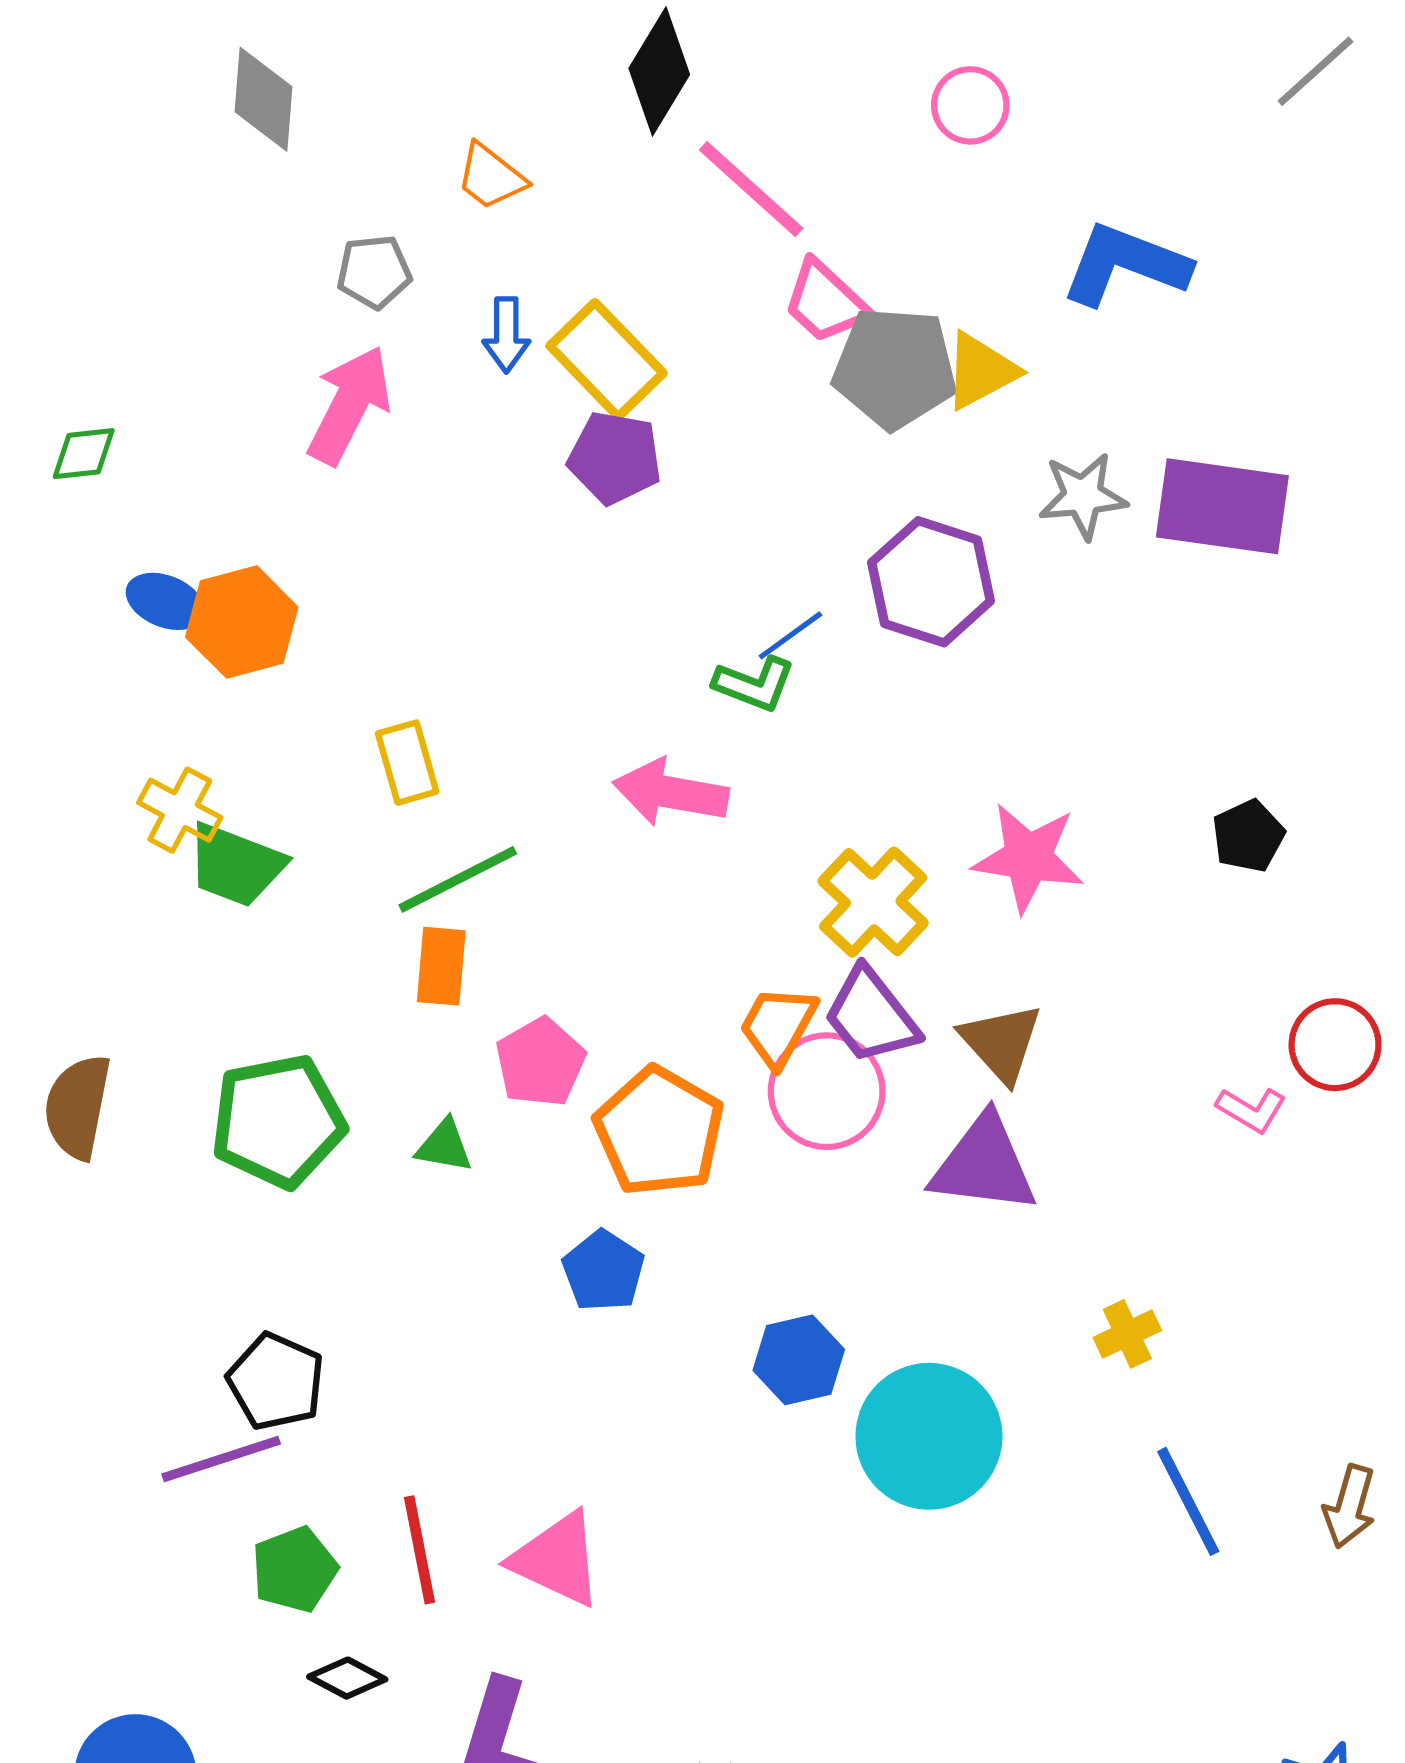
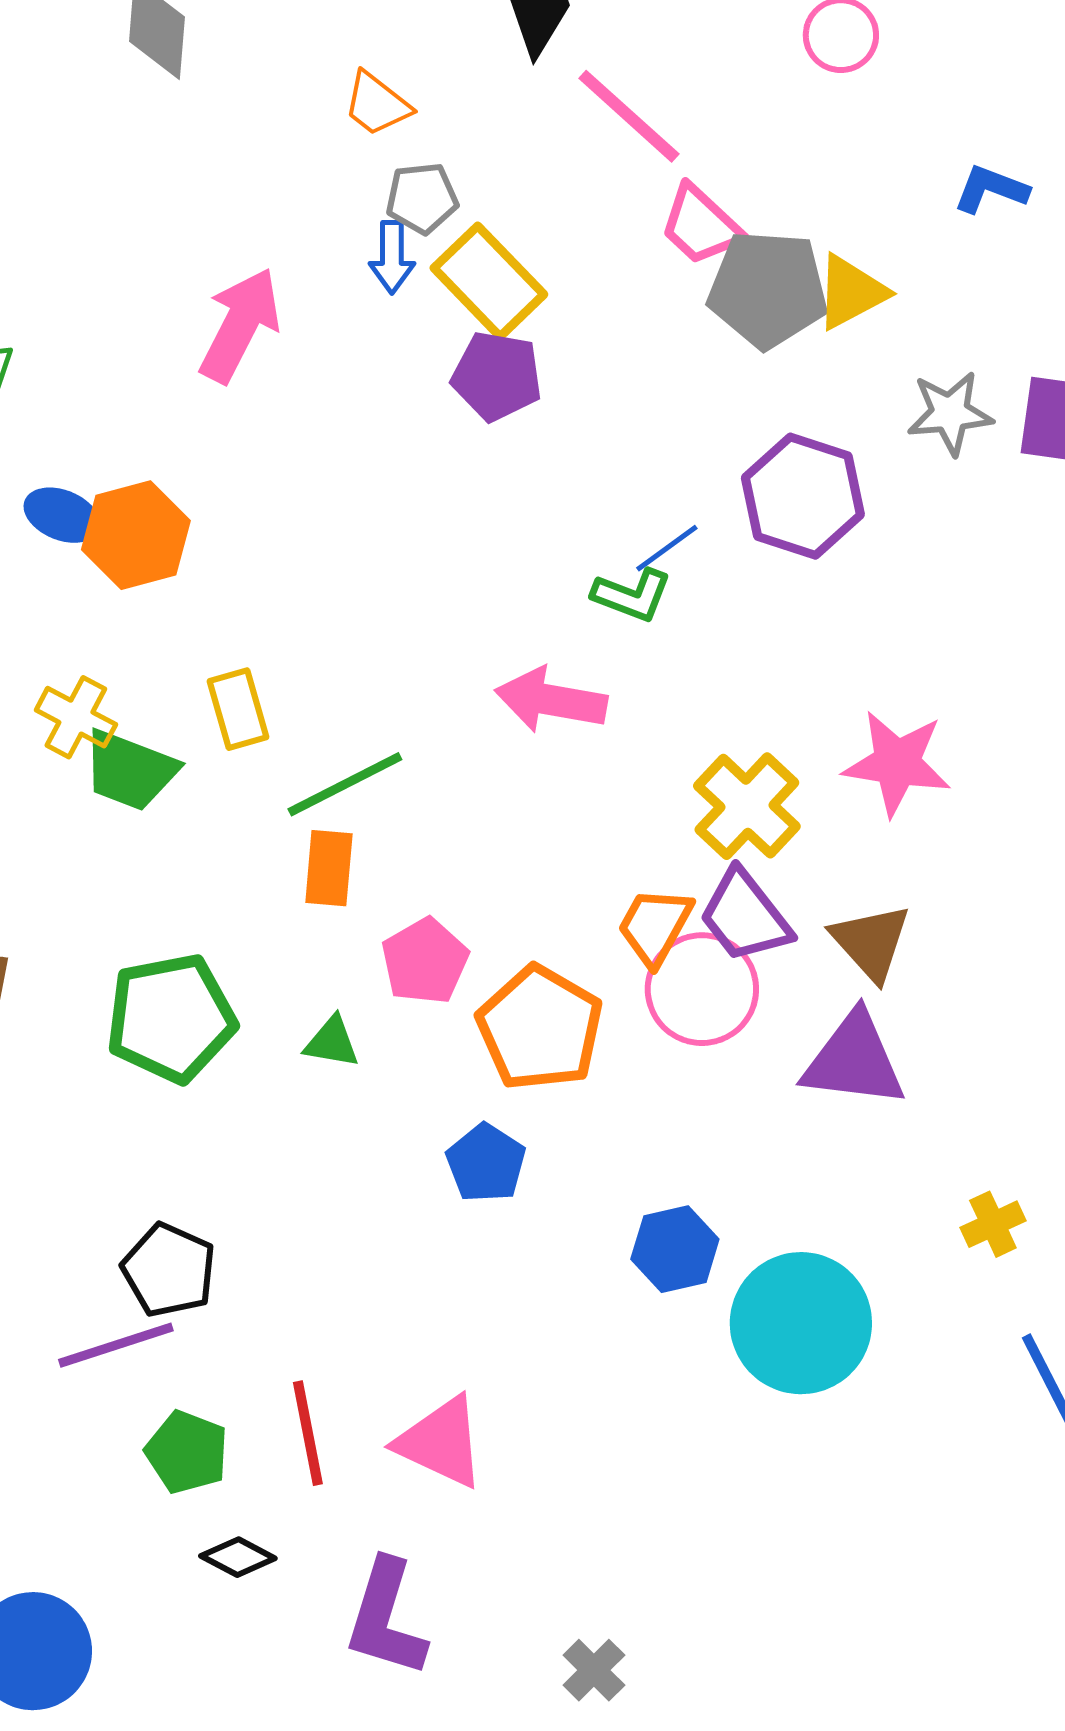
blue L-shape: (1125, 265) -> (991, 189), size x0.6
gray pentagon: (374, 272) -> (422, 198), moved
yellow rectangle: (407, 763) -> (238, 709), moved
green pentagon: (294, 1570) -> (187, 1452), turned -30

